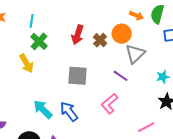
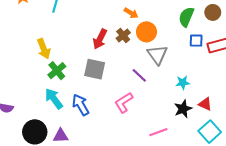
orange arrow: (136, 16) -> (131, 13), moved
red arrow: (78, 35) -> (100, 39), moved
green cross: (39, 41) -> (57, 71), moved
gray triangle: (135, 54) -> (157, 55), turned -30

